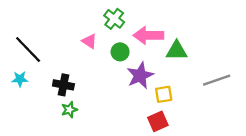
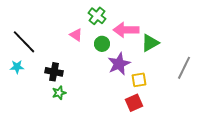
green triangle: (177, 51) -> (150, 43), turned -30
gray line: (217, 80) -> (184, 68), turned -45

